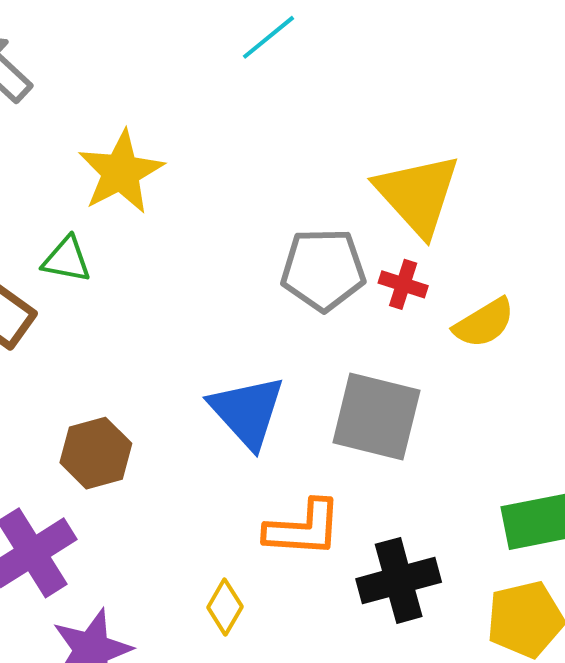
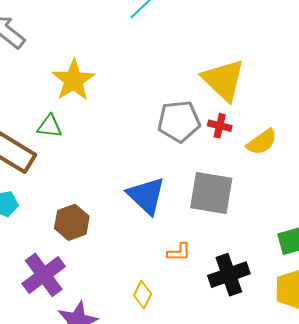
orange L-shape: (303, 529) -> (179, 252), size x0.6

